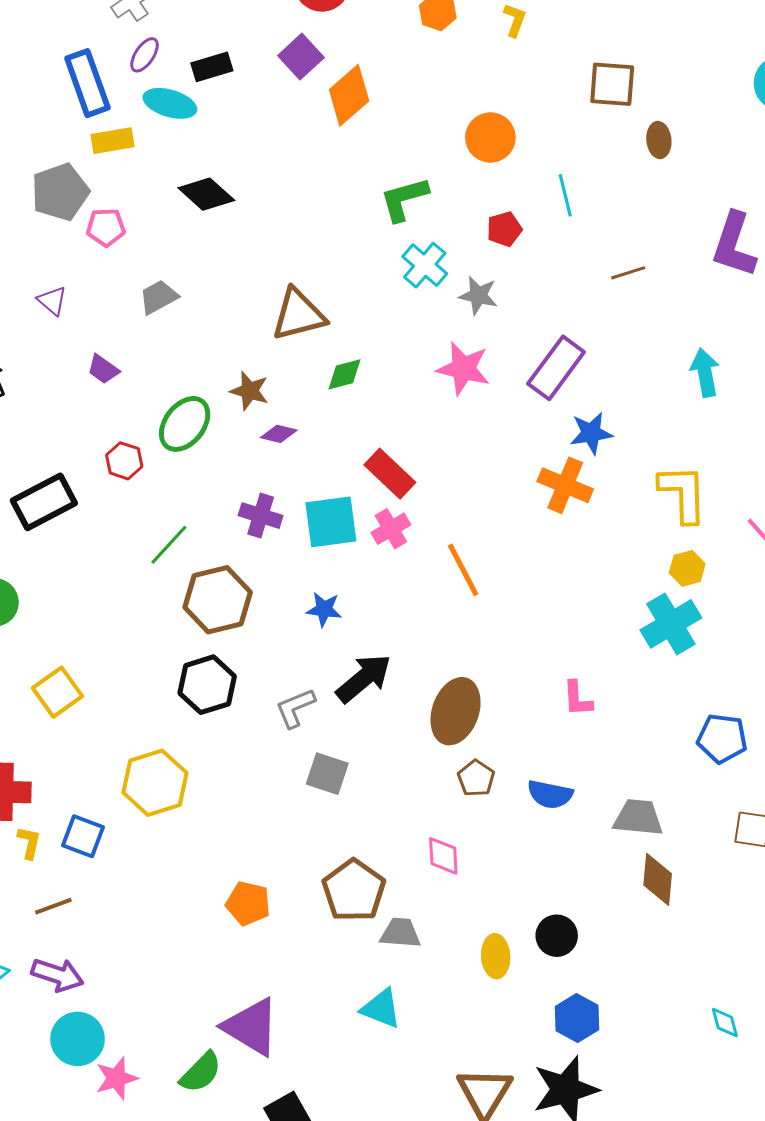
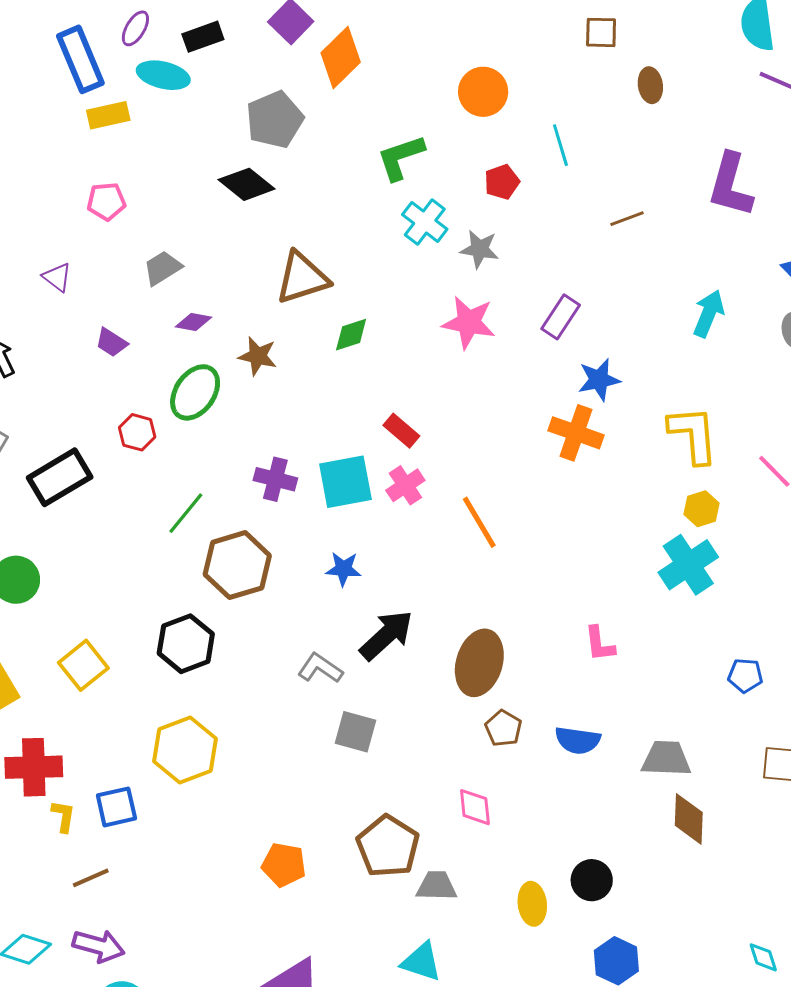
brown square: (612, 84) -> (601, 32), size x0.7
gray pentagon: (60, 192) -> (275, 120), moved
black diamond: (206, 194) -> (247, 184), moved
purple rectangle: (556, 368) -> (561, 317), size x0.7
cyan arrow: (705, 373) -> (709, 314), turned 36
purple diamond: (279, 434) -> (194, 322), moved
red rectangle: (390, 474) -> (401, 431), size x0.7
black hexagon: (207, 685) -> (186, 644), moved
gray L-shape: (295, 708) -> (320, 668), turned 60
blue pentagon: (722, 738) -> (745, 675), size x0.7
blue square: (83, 836) -> (116, 807), turned -30

